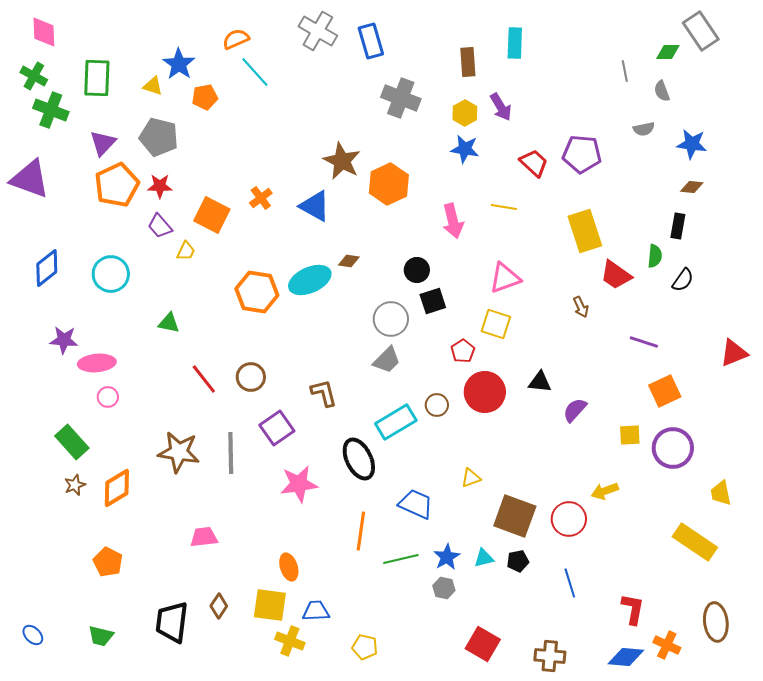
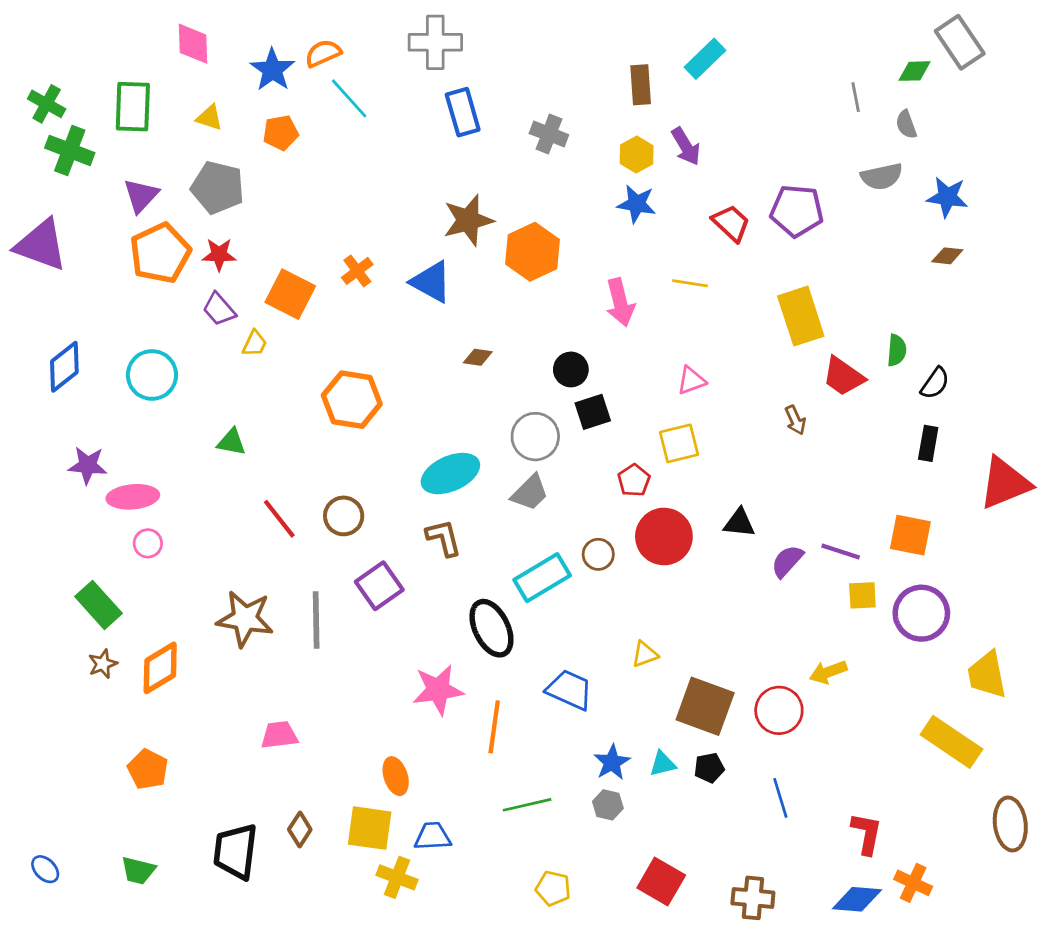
gray cross: (318, 31) -> (435, 42), turned -30
pink diamond: (44, 32) -> (193, 44), moved
blue rectangle: (371, 41) -> (463, 112), moved
cyan rectangle: (515, 43) -> (705, 59), turned 44
blue star: (179, 64) -> (272, 70), moved
gray cross: (401, 98) -> (549, 134), size x0.7
gray semicircle: (644, 129) -> (882, 176), size x1.4
brown star: (342, 161) -> (468, 220), turned 30
black rectangle: (678, 226) -> (928, 443), moved
pink triangle: (505, 278) -> (691, 380), size x0.7
cyan ellipse: (310, 280) -> (450, 474), moved
yellow square: (496, 324) -> (679, 443), turned -32
purple line: (644, 342) -> (841, 552), moved
red triangle: (734, 353) -> (1005, 483), size x1.4
orange square: (665, 391) -> (910, 535), turned 36
pink star: (299, 484) -> (438, 690), moved
yellow trapezoid: (721, 493) -> (987, 675), size x1.4
green line: (401, 559) -> (527, 805), moved
brown ellipse: (716, 622) -> (1010, 824), moved
yellow pentagon: (365, 647) -> (553, 888), moved

